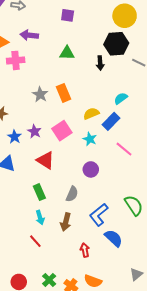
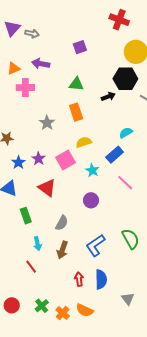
purple square: (68, 15) -> (80, 47), turned -32
black arrow: (100, 63) -> (108, 97), turned -112
orange rectangle: (63, 93) -> (76, 112), moved
yellow semicircle: (91, 114) -> (84, 142), moved
green rectangle: (39, 192) -> (26, 216), moved
gray semicircle: (72, 194) -> (62, 223), moved
blue semicircle: (114, 238) -> (101, 279), moved, turned 42
gray triangle: (136, 274) -> (128, 299), moved, turned -32

